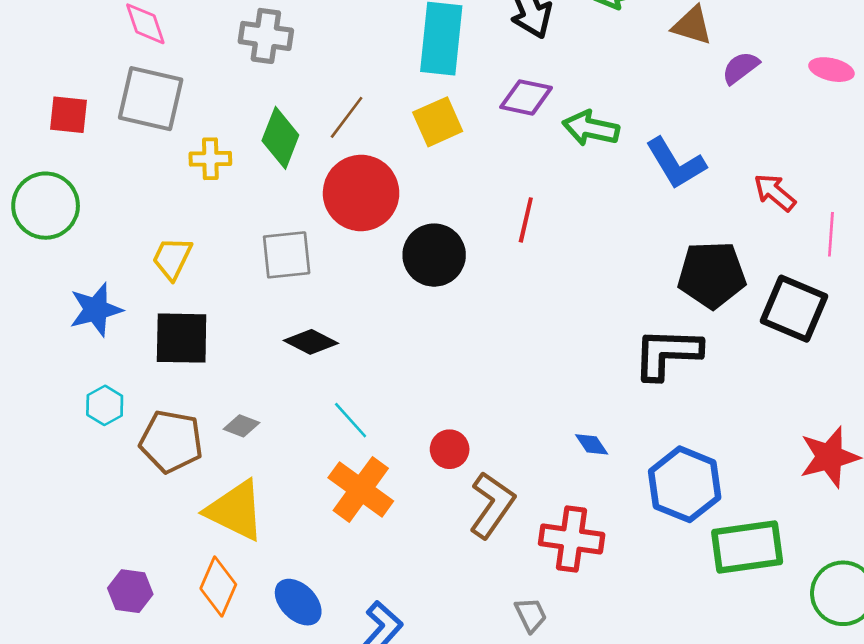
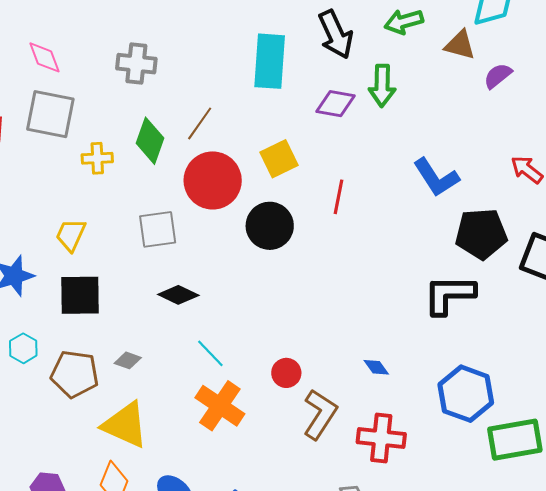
yellow square: (438, 122) -> (279, 159), moved
green arrow: (591, 128) -> (382, 86), moved, turned -99
blue L-shape: (676, 163) -> (436, 177), moved
blue diamond: (592, 444) -> (376, 367), moved

